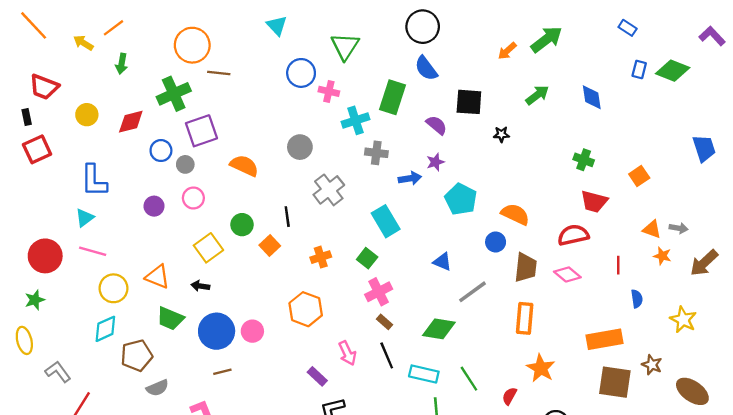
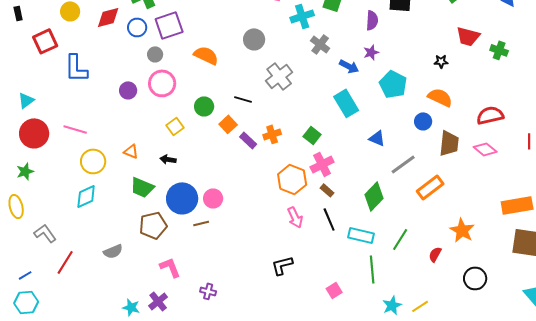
purple semicircle: (437, 125) -> (372, 20), turned 54
black star: (501, 134) -> (441, 61), moved
red square: (37, 149) -> (45, 41), moved
blue circle: (161, 151) -> (137, 27), moved
gray cross: (376, 153) -> (320, 44), turned 30
blue arrow: (410, 178) -> (349, 66), turned 36
pink circle: (193, 198) -> (162, 83), size x1.4
red trapezoid: (594, 201) -> (468, 36), moved
black line: (287, 217) -> (243, 99), turned -66
cyan triangle: (85, 218) -> (26, 100), moved
cyan rectangle: (386, 221) -> (346, 103), moved
yellow square: (208, 248) -> (175, 126), size x0.7
orange triangle: (157, 277) -> (131, 151), size x0.7
orange hexagon: (306, 309) -> (292, 179), moved
orange rectangle: (525, 318) -> (430, 187), moved, turned 48
green diamond: (439, 329) -> (374, 196), turned -56
brown pentagon: (137, 355) -> (153, 225), moved
brown line: (222, 372) -> (201, 223), moved
purple rectangle: (317, 376) -> (248, 140), moved
green line: (469, 379) -> (400, 239), turned 65
gray semicircle: (157, 388) -> (113, 251), moved

